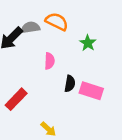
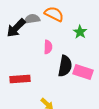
black semicircle: (70, 84) -> (65, 66), size x1.5
red rectangle: (16, 99) -> (20, 79), turned 42

